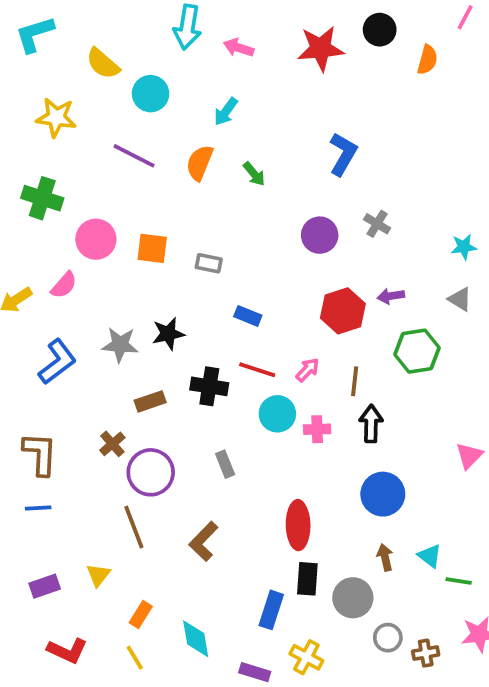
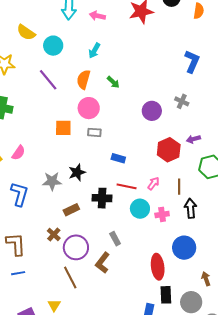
blue L-shape: (343, 154) -> (192, 61), moved
purple line: (134, 156) -> (48, 80), turned 30
pink circle: (96, 239) -> (89, 108), moved
blue L-shape: (57, 362) -> (20, 194), turned -30
blue circle: (383, 494) -> (184, 248), moved
brown L-shape: (203, 541) -> (102, 263), moved

